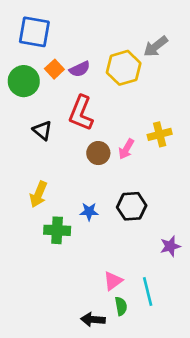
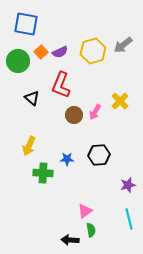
gray arrow: (156, 46) -> (123, 45), moved
yellow cross: (160, 134) -> (120, 101), turned -30
cyan line: (148, 292) -> (129, 219), moved

